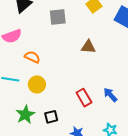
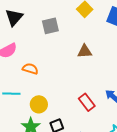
yellow circle: (37, 84) -> (39, 104), moved

